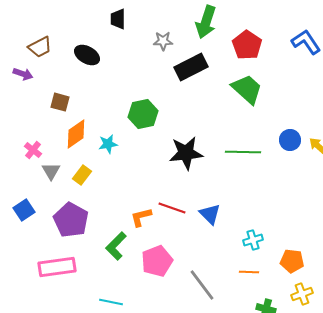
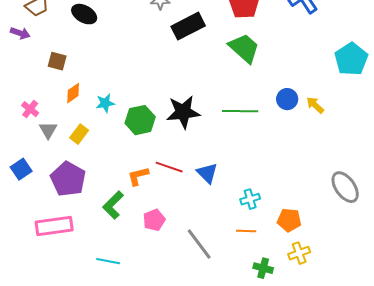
green hexagon: (143, 114) -> (140, 120), moved
orange diamond: (76, 134) -> (73, 93), size x0.7
pink pentagon: (157, 261) -> (154, 220), size x0.7

